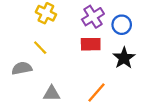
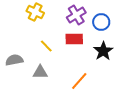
yellow line: (40, 48) -> (46, 46), moved
gray triangle: (52, 94) -> (40, 72), moved

